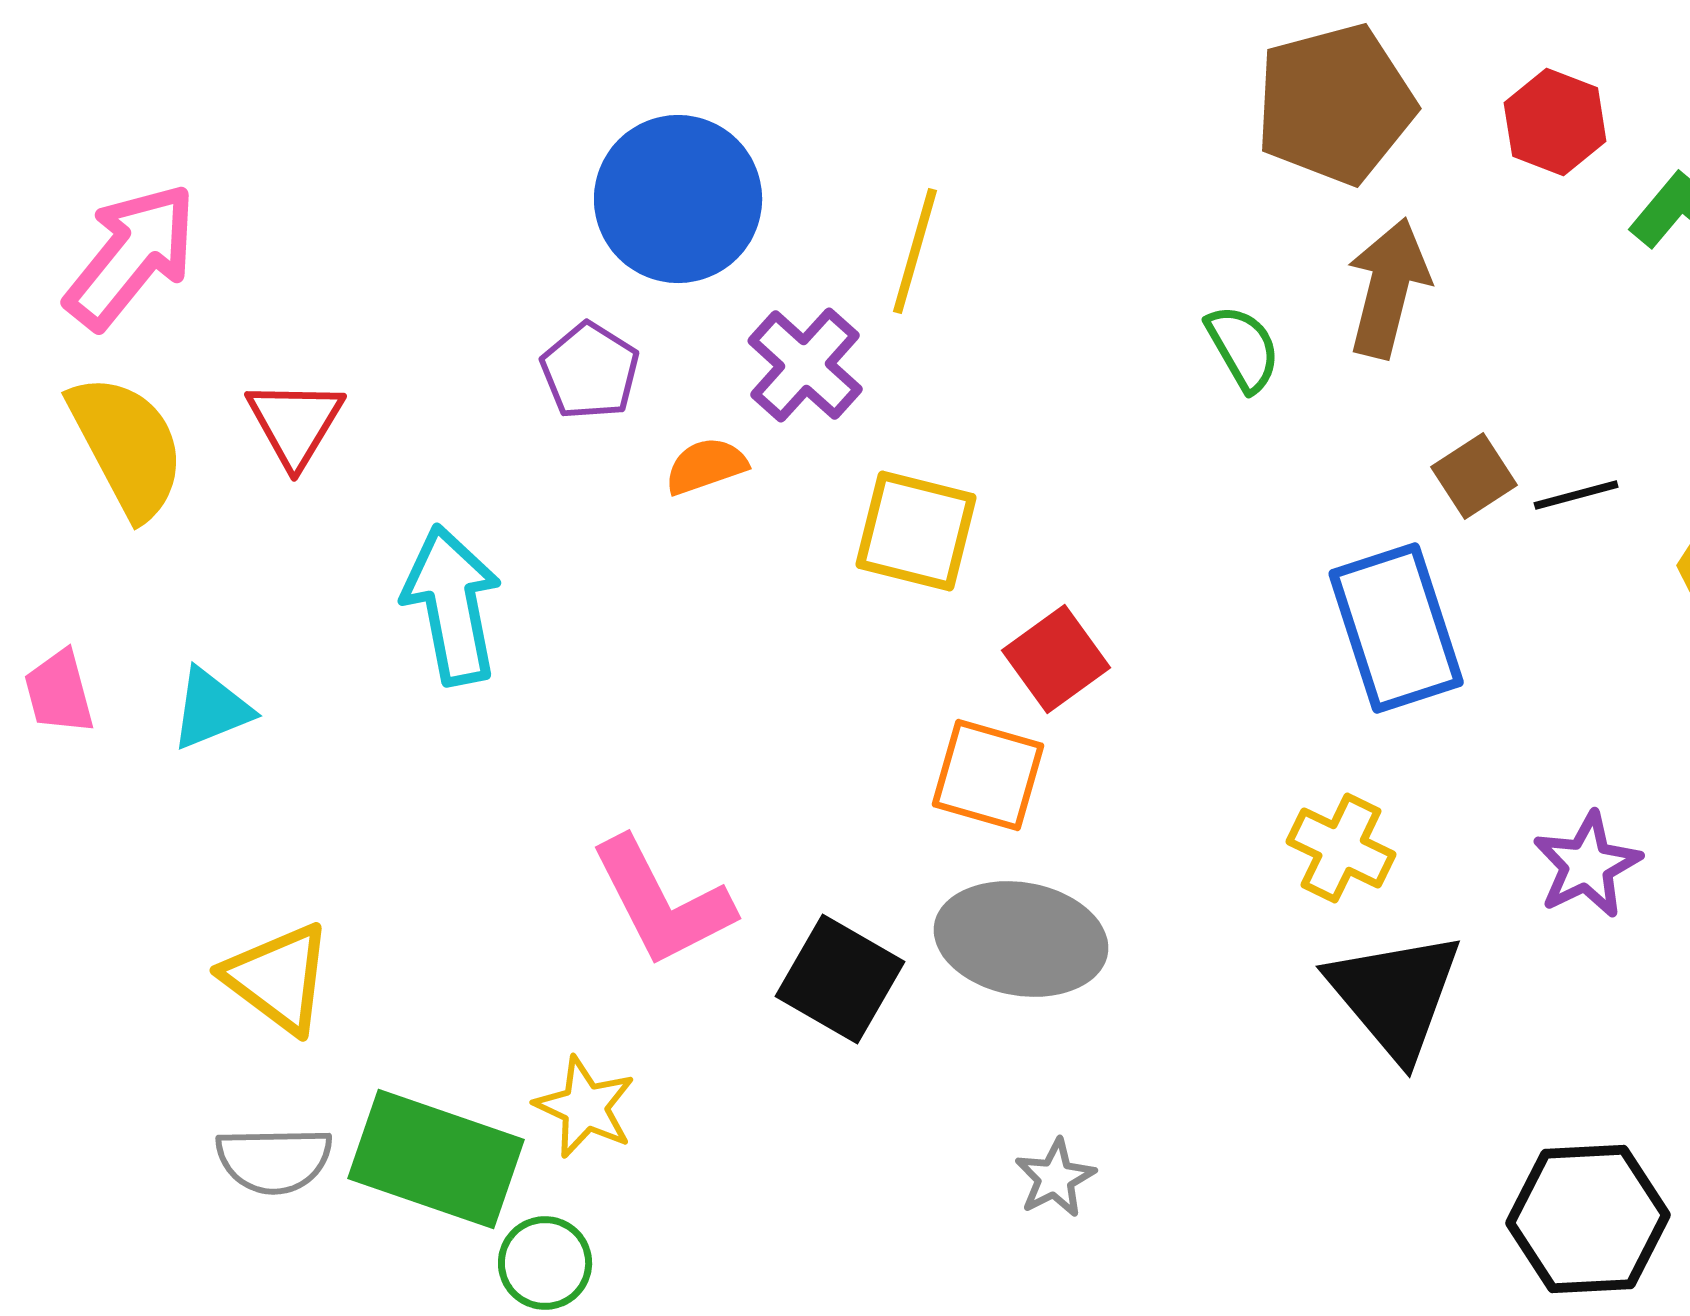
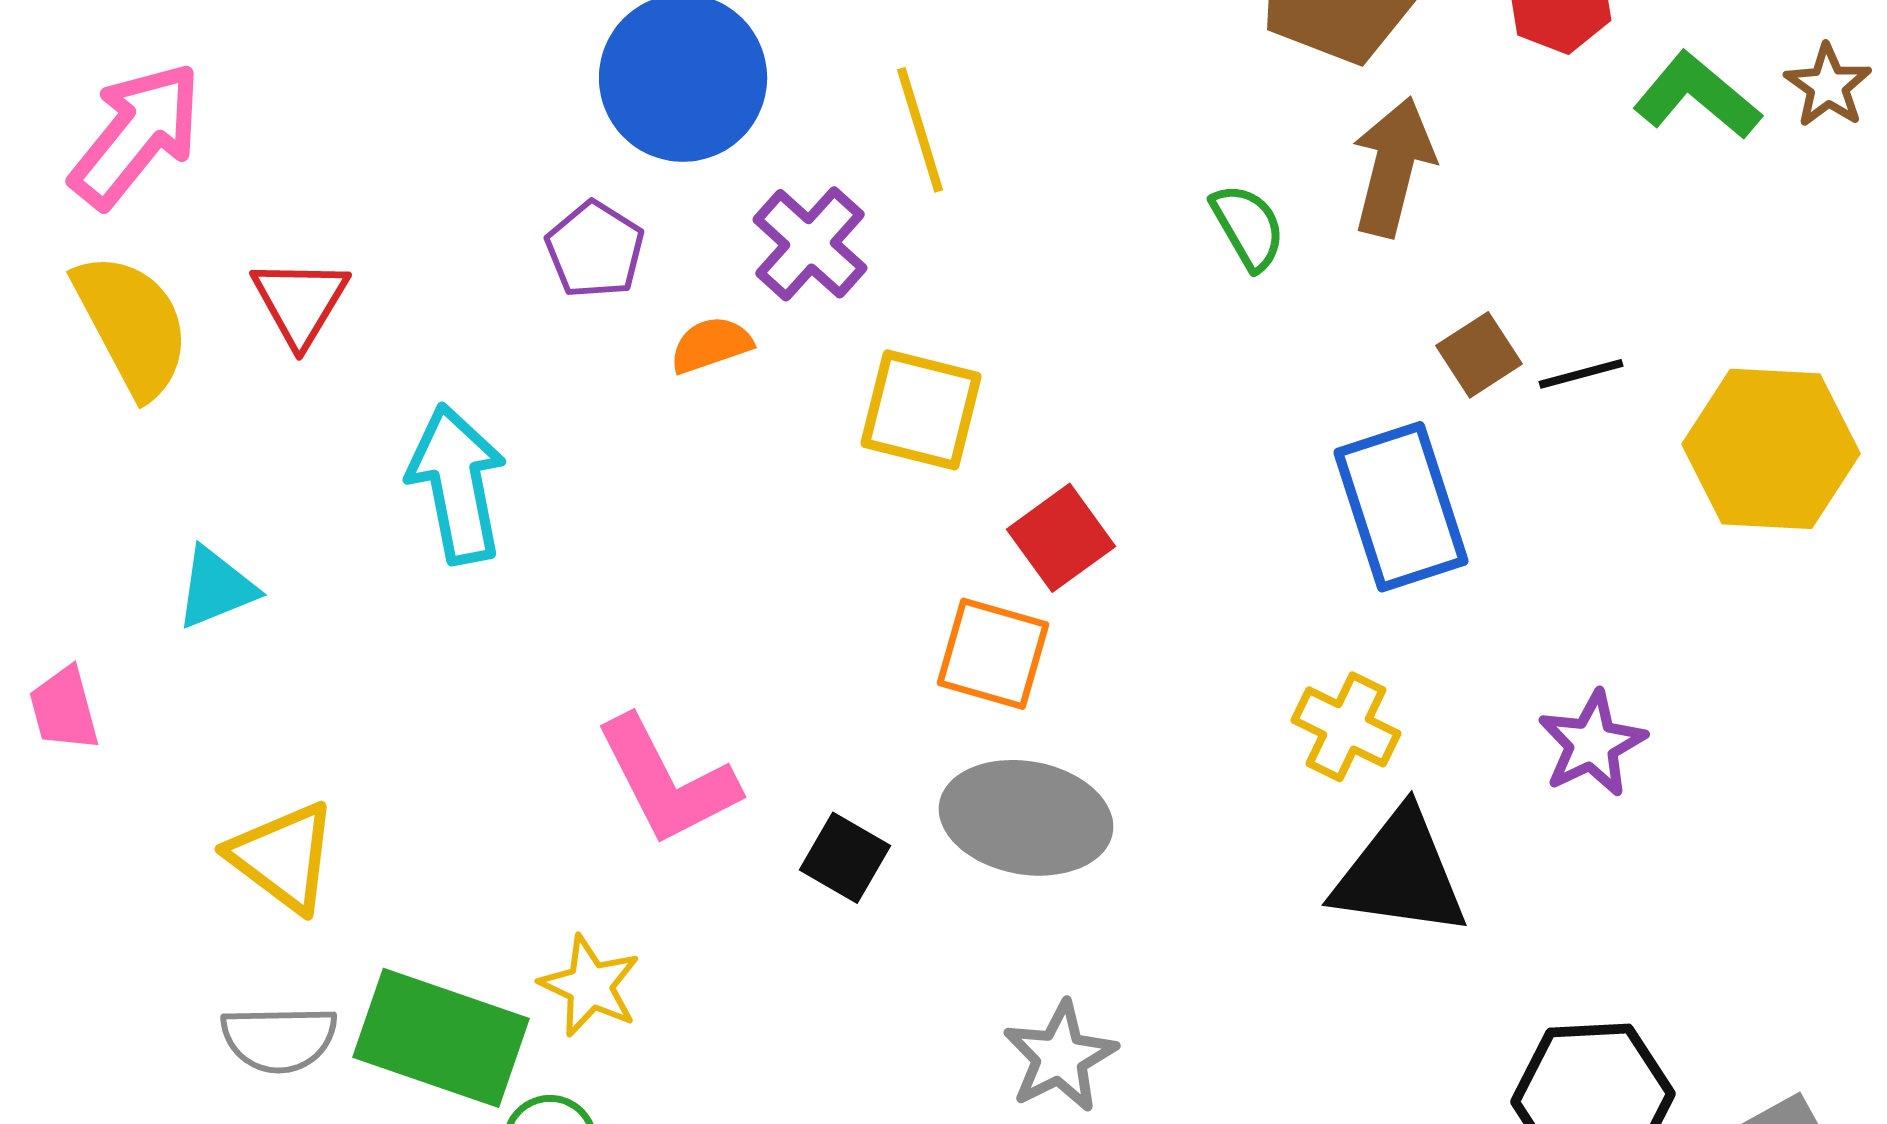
yellow line: (915, 251) -> (920, 130), turned -33
pink trapezoid: (59, 692) -> (64, 709), moved
black square: (840, 979) -> (845, 858), size x0.7
black triangle: (1395, 995) -> (1400, 874), turned -42
gray star: (1055, 1178) -> (1060, 1057), size x1.4

